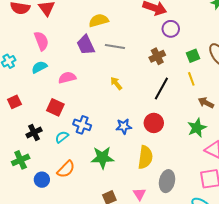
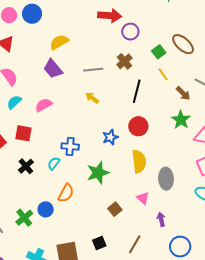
gray line: (115, 46) -> (93, 70), moved
brown arrow: (206, 103) -> (183, 93), turned -147
red square: (55, 107) -> (23, 133), moved
green cross: (21, 160) -> (24, 218), moved

